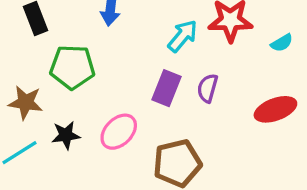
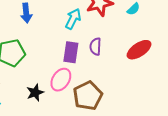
pink ellipse: (119, 132) -> (61, 80), moved
black star: (66, 135) -> (35, 93), moved

